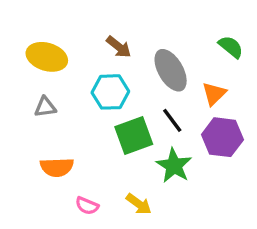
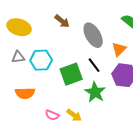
cyan hexagon: (110, 92) -> (41, 60), moved
pink semicircle: (87, 206) -> (52, 115), moved

